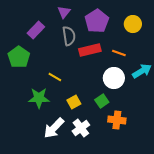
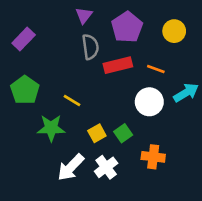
purple rectangle: (36, 30) -> (24, 39), moved
green pentagon: (19, 57) -> (25, 90), moved
green square: (102, 101) -> (123, 133), moved

